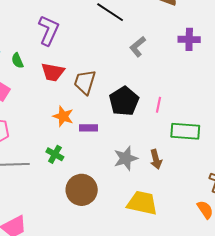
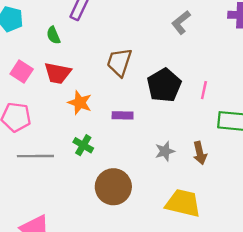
green semicircle: (17, 61) -> (53, 35), moved
red trapezoid: (53, 72) -> (58, 73), moved
orange star: (63, 116) -> (80, 103), moved
gray star: (126, 158) -> (165, 151), size x0.7

